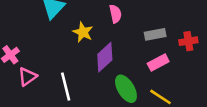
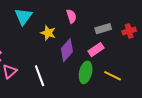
pink rectangle: (158, 62) -> (96, 50), moved
green ellipse: (126, 89) -> (86, 72), turned 50

